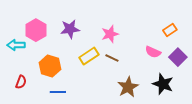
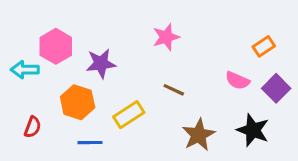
purple star: (70, 29) -> (101, 63), moved
pink star: (110, 34) -> (166, 37), moved
yellow rectangle: (89, 56) -> (129, 115), moved

